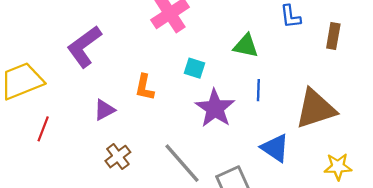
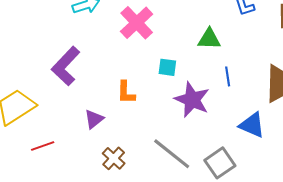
red line: (43, 129) -> (43, 146), turned 60

